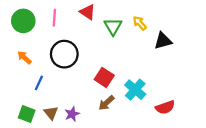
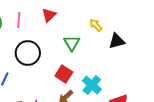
red triangle: (88, 12) -> (49, 15), turned 42
green triangle: (113, 26) -> (72, 43), moved

